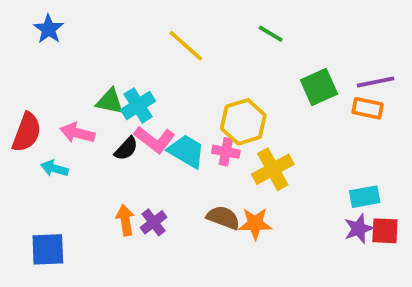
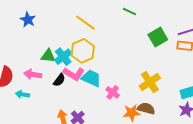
blue star: (49, 29) -> (28, 20), moved
yellow hexagon: (243, 122) -> (83, 51), moved
pink cross: (226, 152) -> (113, 92), moved, turned 32
yellow cross: (273, 169) -> (150, 82), moved
brown semicircle: (223, 218) -> (146, 108), moved

